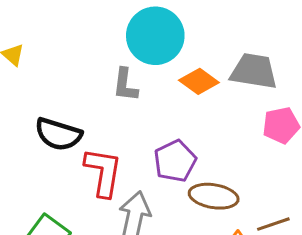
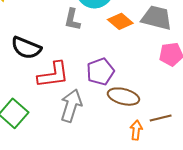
red L-shape: (103, 172) -> (53, 75), turned 68

